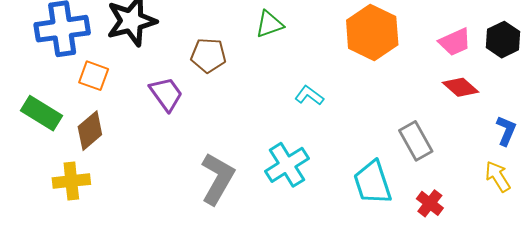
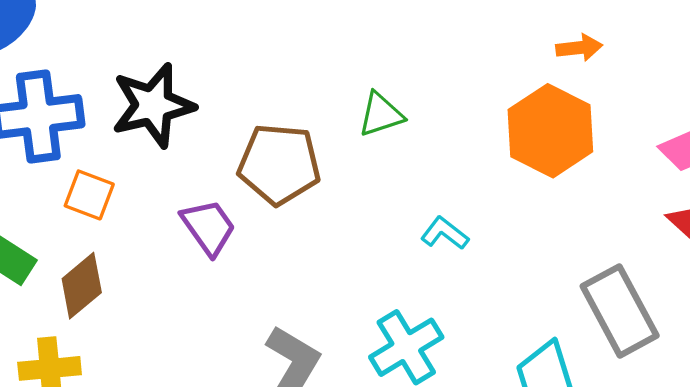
brown pentagon: (208, 55) -> (279, 164), size x1.4
gray rectangle: (416, 141) -> (620, 311), size x1.4

